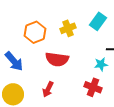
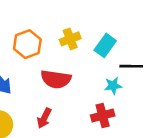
cyan rectangle: (98, 21) -> (105, 45), moved
red cross: (93, 87) -> (103, 116), turned -36

